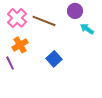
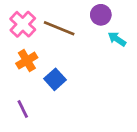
blue square: (54, 59) -> (55, 79), moved
purple line: (10, 63) -> (23, 109), moved

